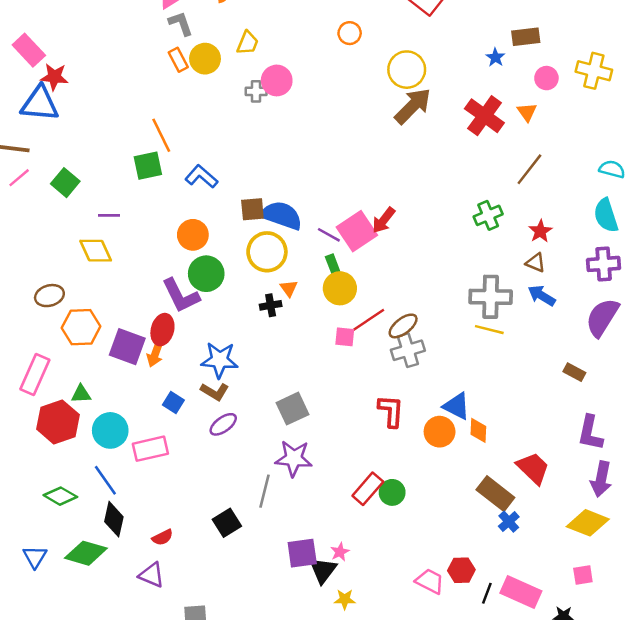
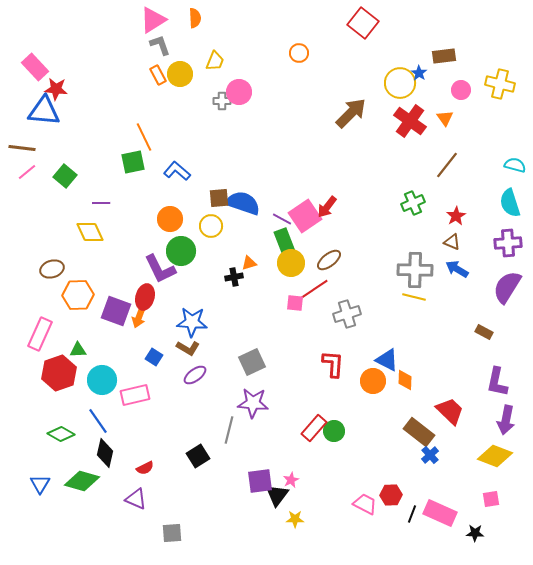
yellow circle: (407, 70) -> (400, 83), moved
yellow circle: (267, 252) -> (211, 226), moved, size x0.7
green rectangle: (333, 264) -> (285, 243), size x1.8
orange triangle: (289, 288) -> (249, 263), turned 49
brown ellipse: (403, 326) -> (329, 260), moved

